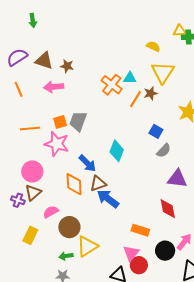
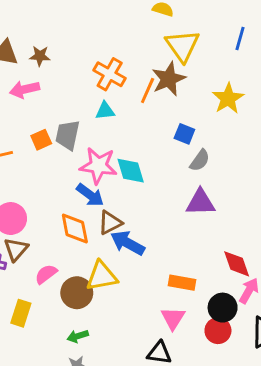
cyan triangle: (130, 78) -> (105, 111), moved
brown star: (151, 93) -> (169, 79), size x1.6
pink star: (57, 144) -> (98, 166), moved
cyan diamond: (117, 151) -> (131, 171), turned -30
purple triangle: (177, 179) -> (200, 202), moved
red diamond: (168, 209) -> (237, 264), moved
yellow triangle: (87, 246) -> (102, 276), moved, turned 30
red circle: (139, 265) -> (218, 331), moved

